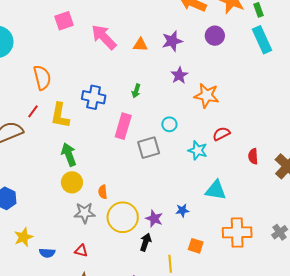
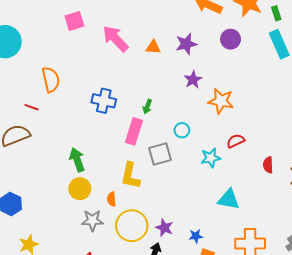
green arrow: (136, 91) -> (147, 107), moved
red line: (33, 111) -> (31, 107), moved, turned 72
yellow L-shape: (60, 115) -> (130, 176), moved
cyan star: (198, 150) -> (211, 158), turned -30
blue star: (182, 210) -> (196, 236), moved

